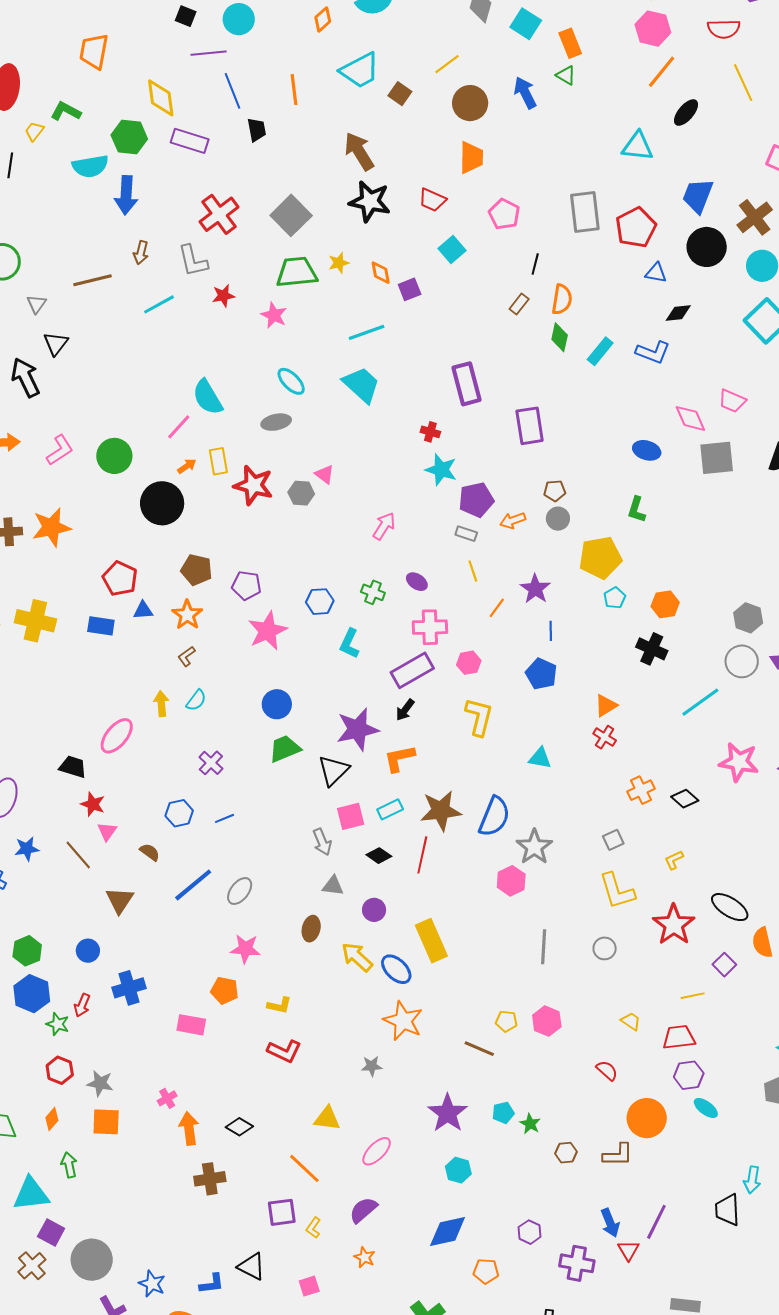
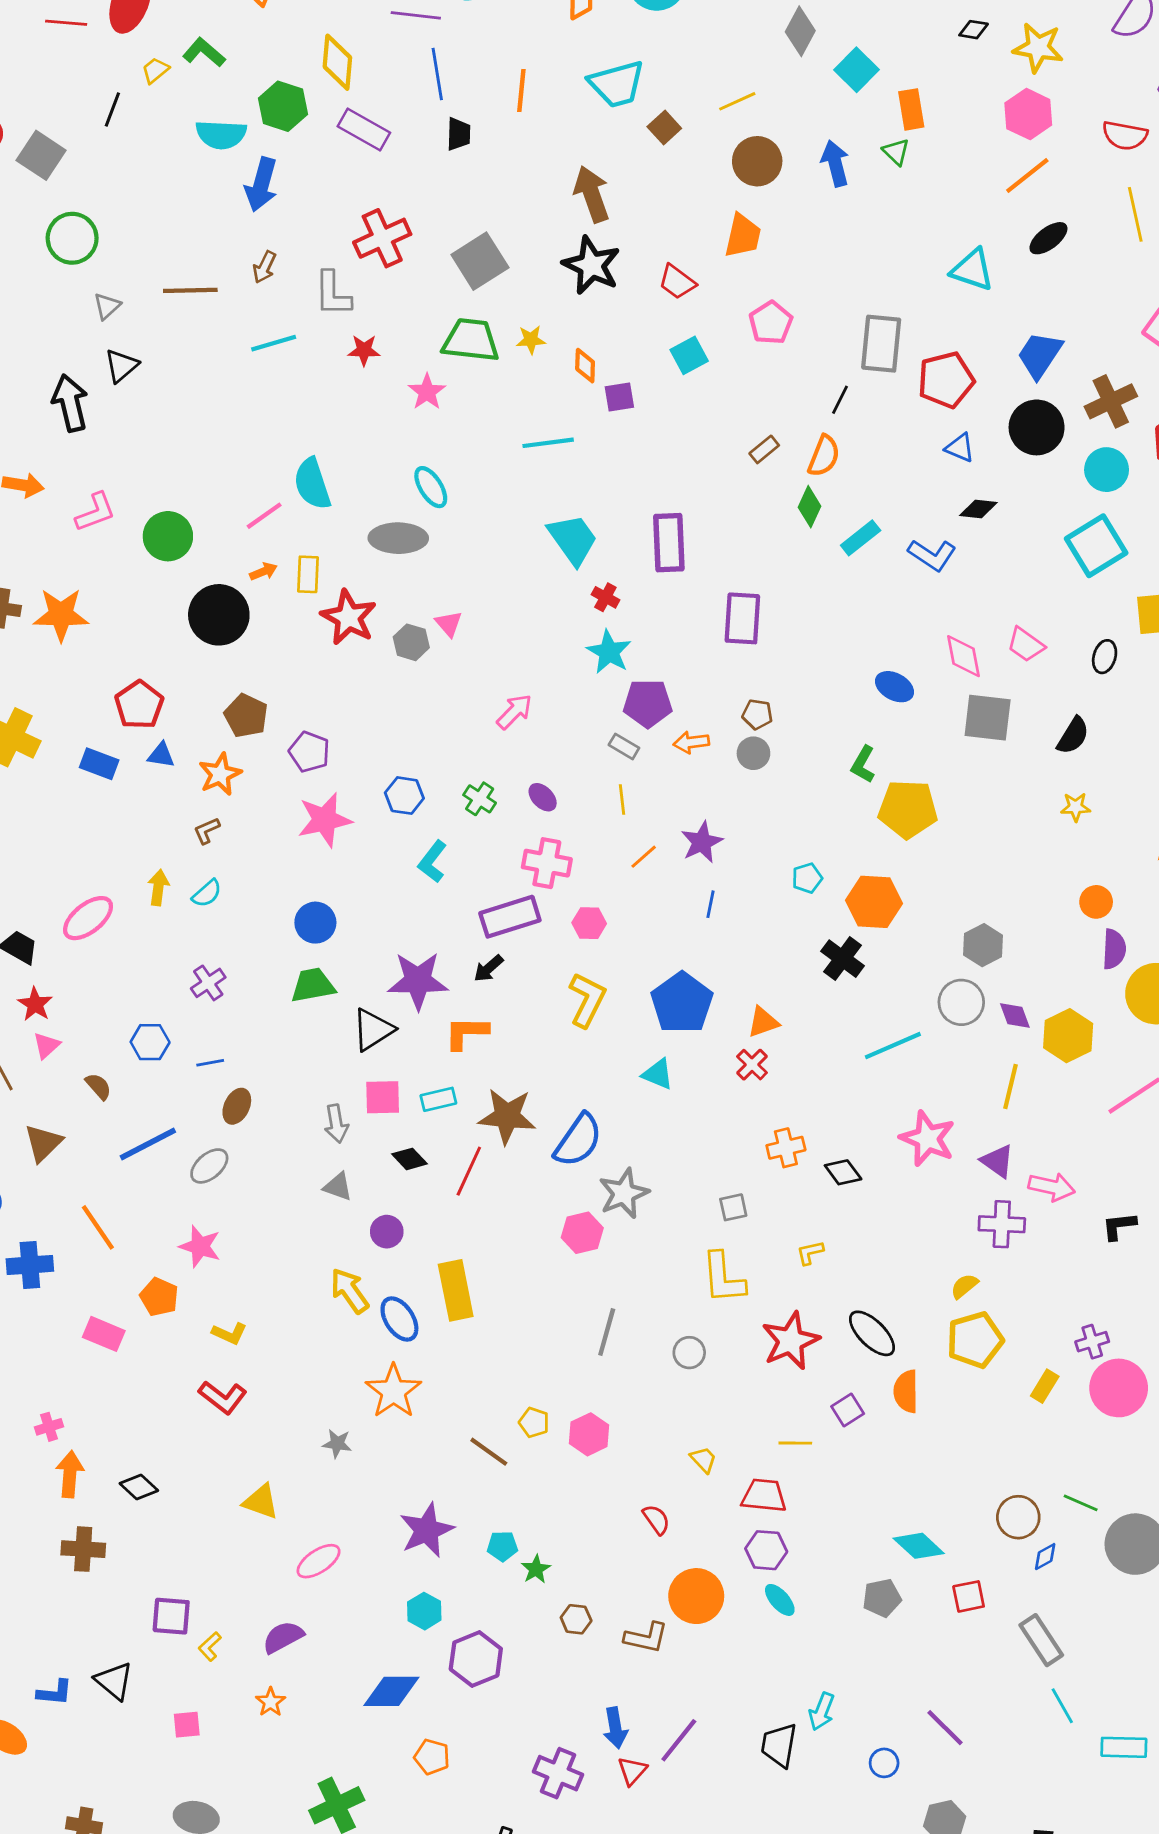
black line: (535, 264) -> (840, 400), moved
cyan trapezoid: (361, 385) -> (573, 539), moved
gray ellipse: (276, 422) -> (398, 538), size x1.4
yellow pentagon: (600, 558) -> (908, 809), moved
orange hexagon: (665, 604) -> (874, 902), size x1.4
blue pentagon: (541, 674) -> (682, 1003), moved, size x1.4
brown ellipse: (311, 929) -> (237, 1106), moved
orange line: (304, 1168) -> (98, 1227), moved
purple hexagon: (530, 1232) -> (476, 1659), moved, size x1.6

